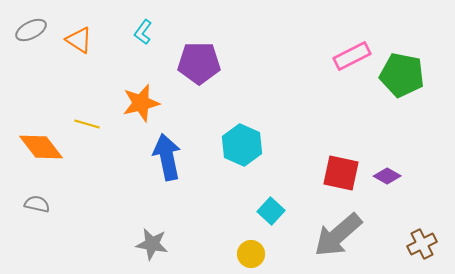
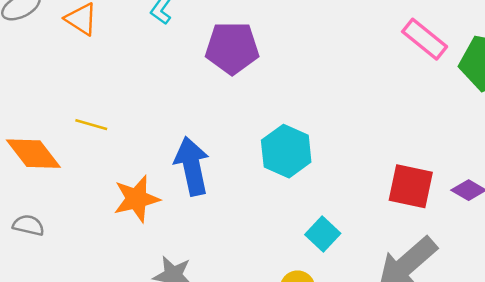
pink rectangle: (352, 56) -> (425, 39), turned 66
orange star: (141, 103) -> (137, 199), moved

